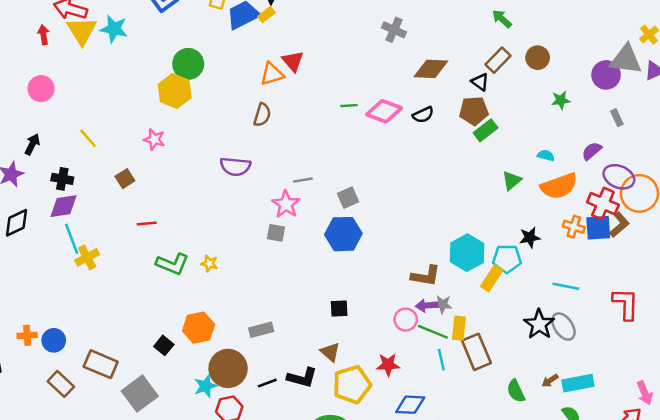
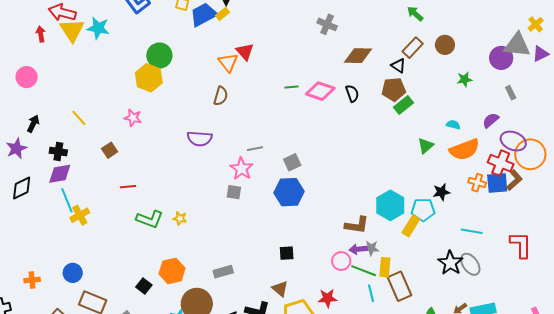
orange triangle: (272, 74) -> (228, 62), turned -50
pink circle: (41, 89) -> (27, 77), moved
black semicircle: (423, 115) -> (352, 93), turned -84
blue circle: (54, 340) -> (73, 273), moved

